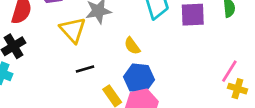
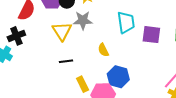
blue hexagon: (139, 78) -> (118, 77), moved

